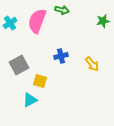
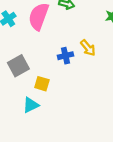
yellow arrow: (92, 64) -> (88, 48), moved

